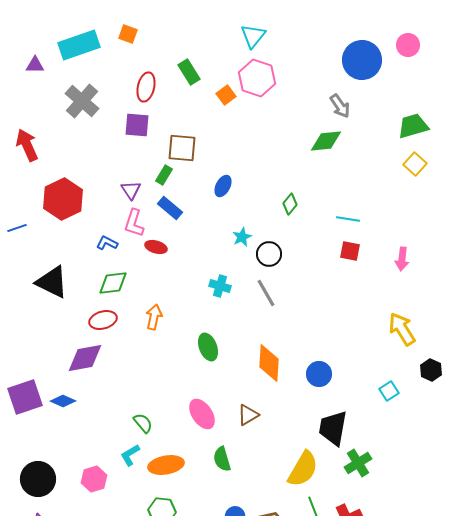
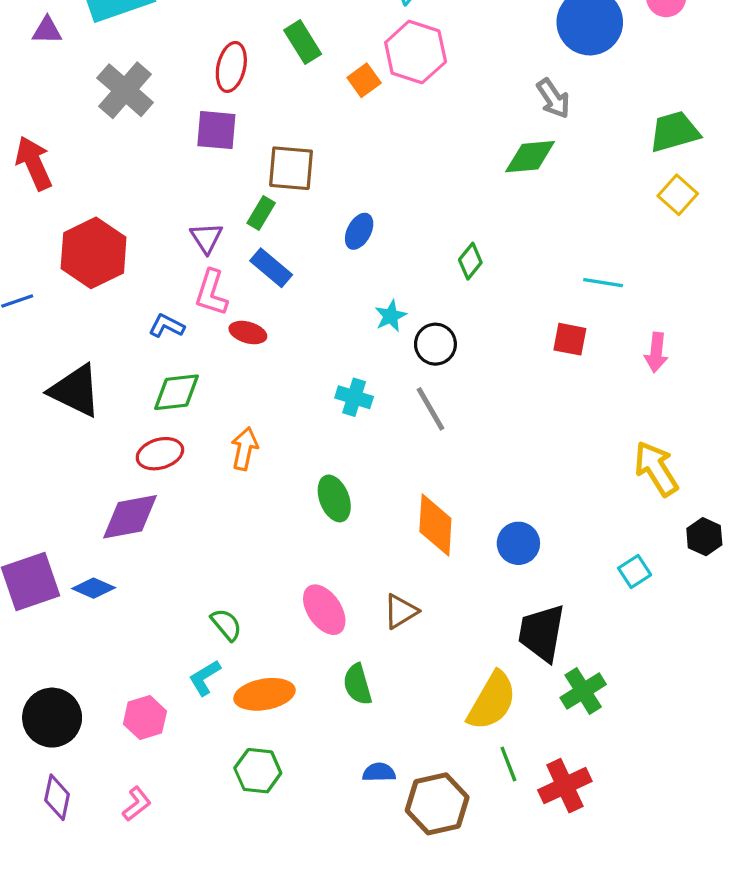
cyan line: (348, 219) -> (603, 283), moved

